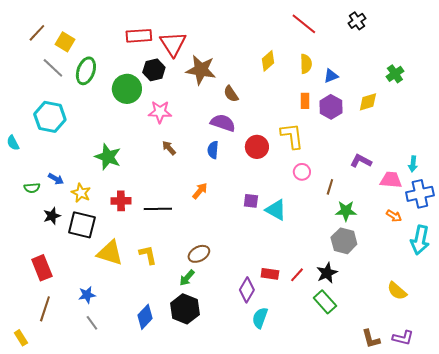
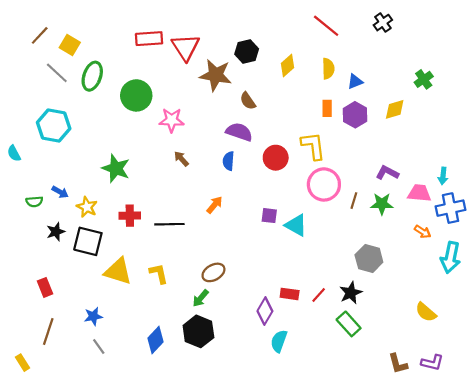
black hexagon: (154, 70) -> (247, 51), moved
pink circle: (302, 172) -> (324, 184), size x1.8
green star: (346, 211) -> (382, 204), moved
red rectangle: (42, 268) -> (45, 287), size x0.7

